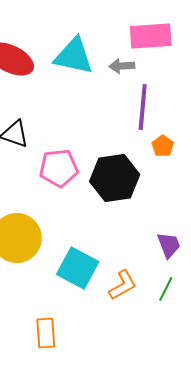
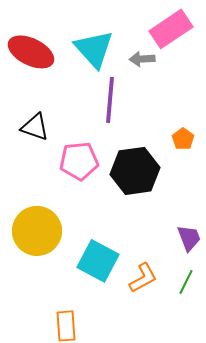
pink rectangle: (151, 36) -> (171, 29), turned -30
cyan triangle: (74, 56) -> (94, 49), turned 36
purple line: (143, 107) -> (110, 100), moved

